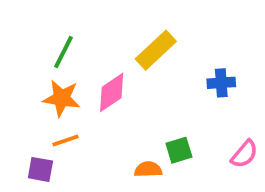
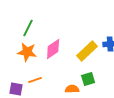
yellow rectangle: (156, 50) -> (87, 51), moved
orange line: (65, 141) -> (35, 80), moved

